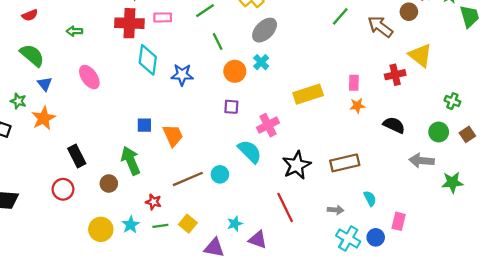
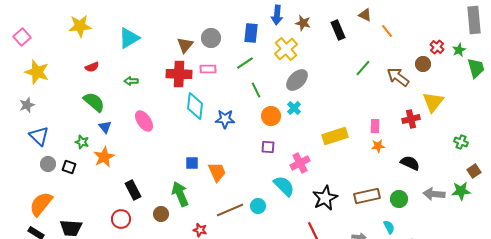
yellow triangle: (420, 55) -> (433, 102), turned 30
green circle: (439, 132) -> (399, 199), moved
green star: (452, 182) -> (461, 191), moved

